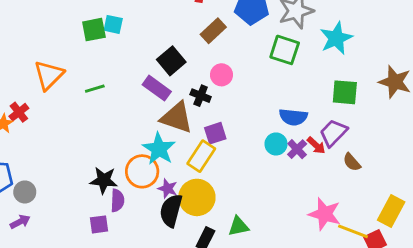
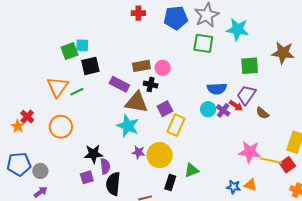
brown rectangle: (213, 31) -> (141, 66), moved, turned 42
cyan star: (336, 38) -> (238, 29), turned -30
black square: (171, 61) -> (90, 66), moved, turned 36
orange triangle: (49, 75) -> (58, 87), moved
yellow rectangle: (201, 156) -> (176, 125), moved
orange circle: (142, 171) -> (61, 127), moved
black semicircle: (171, 210) -> (113, 184), moved
purple square: (99, 224) -> (87, 177), moved

